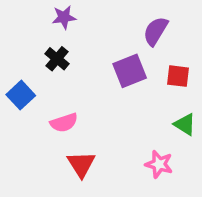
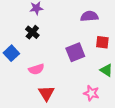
purple semicircle: (156, 31) -> (89, 16), turned 54
purple square: (130, 71) -> (75, 52), moved

